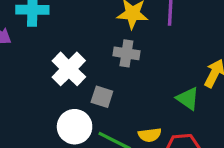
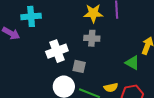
white cross: (69, 69) -> (57, 51), turned 30

